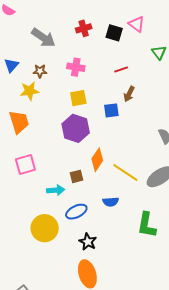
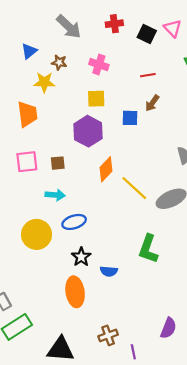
brown square: (77, 176) -> (58, 163), moved
blue semicircle: (111, 202) -> (109, 271), moved

